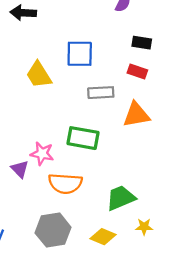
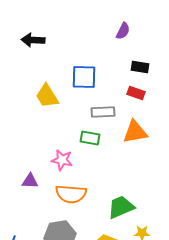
green rectangle: (83, 138) -> (90, 138), moved, size x0.7
pink star: (42, 154) -> (62, 160), moved
purple triangle: (20, 169) -> (30, 181), turned -42

